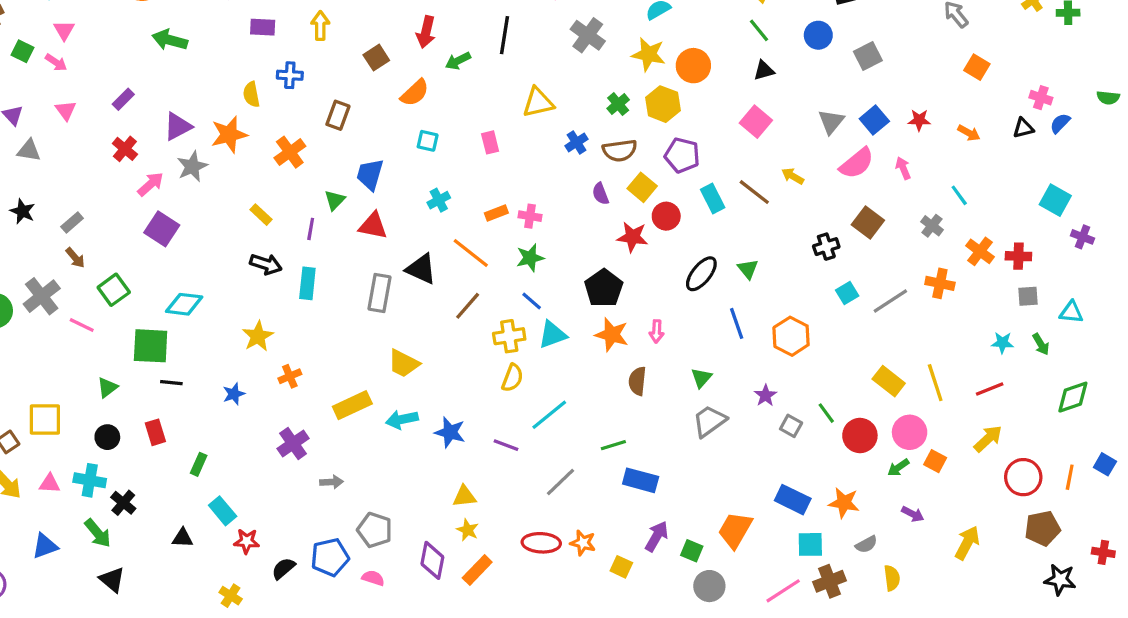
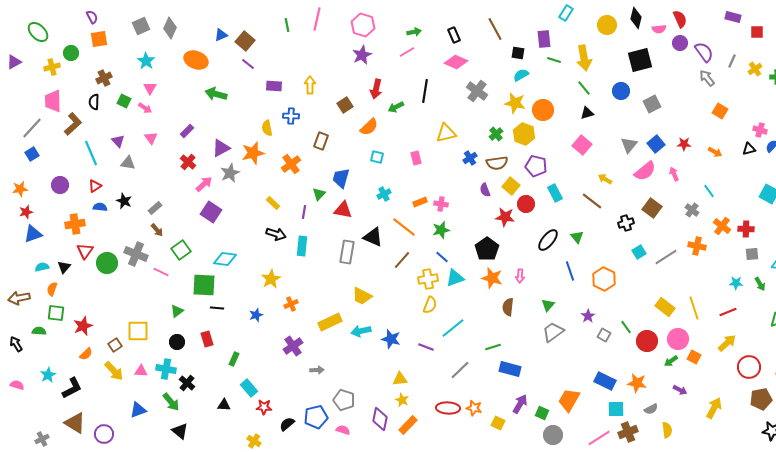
brown line: (754, 192) -> (592, 201), moved
gray cross: (42, 296) -> (136, 254), turned -30

